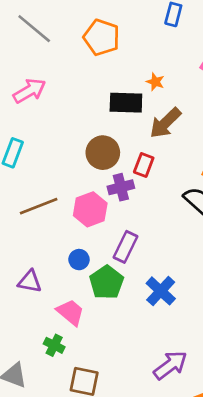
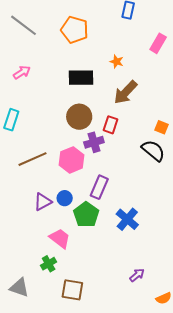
pink arrow: (29, 91) -> (22, 72), size x0.7
black rectangle: (126, 103) -> (81, 78), moved
purple triangle: (30, 281) -> (43, 202), moved, turned -36
green cross: (54, 345) -> (49, 264), turned 35
purple arrow: (170, 365) -> (137, 275), size x0.6

